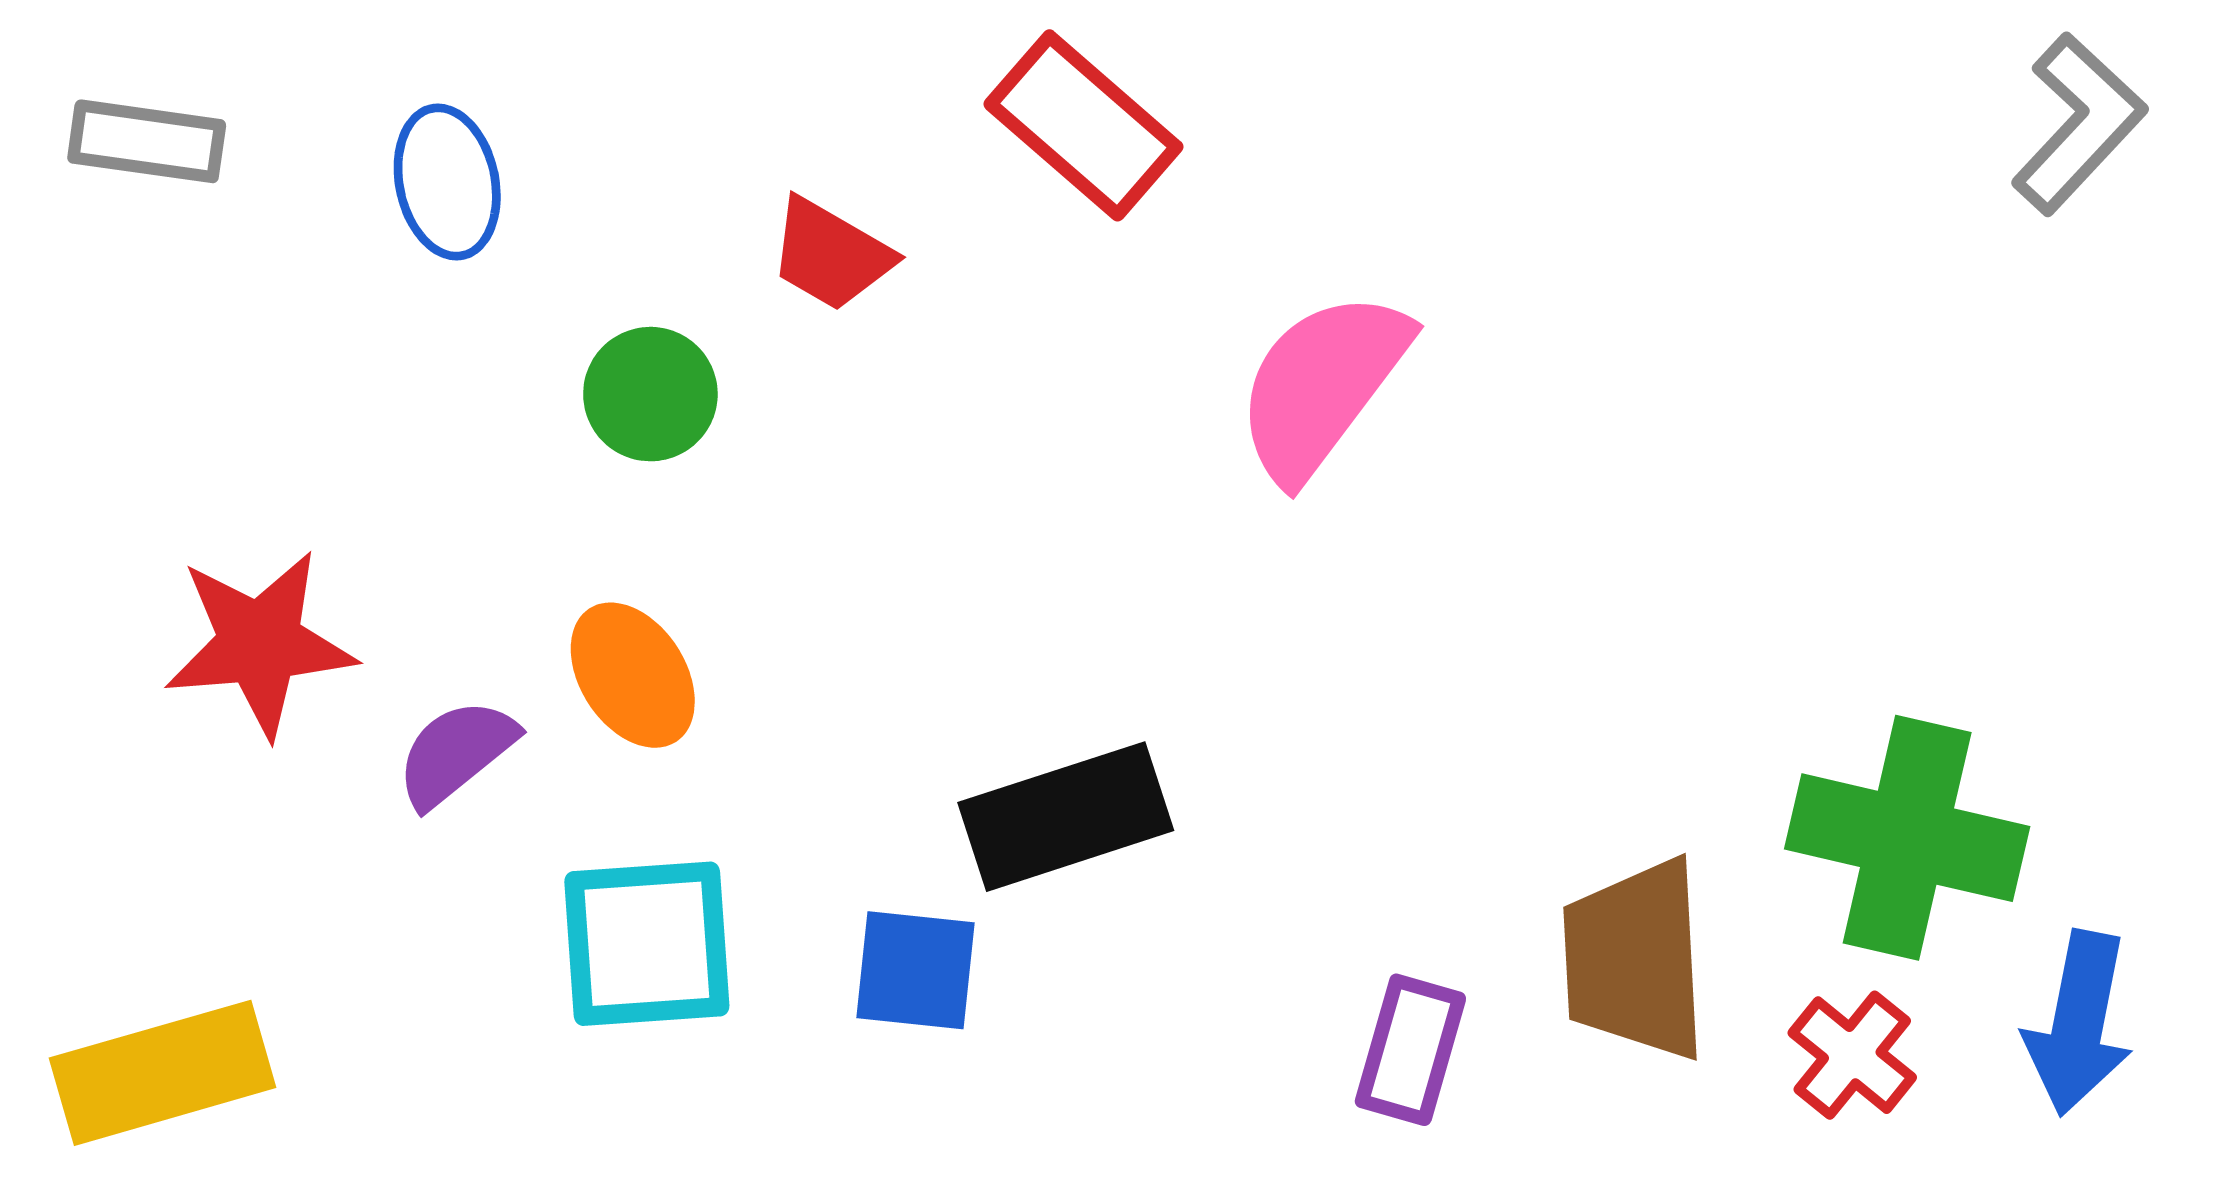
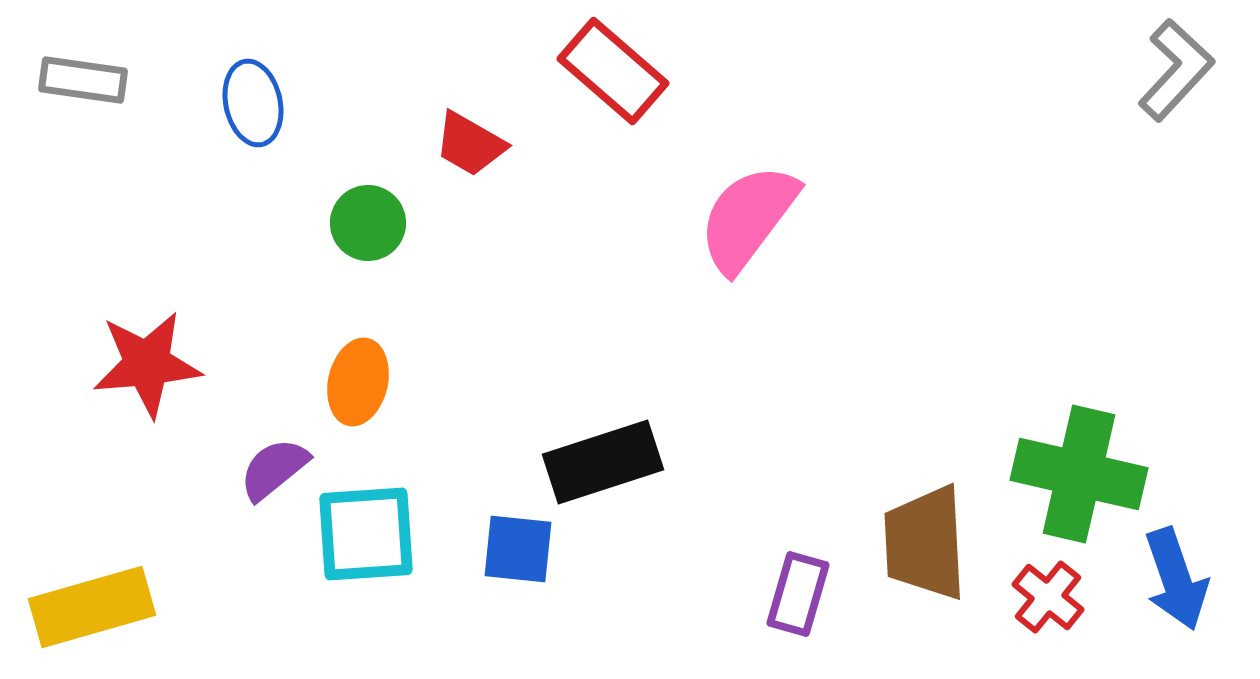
orange ellipse: (633, 675) -> (358, 382), turned 46
purple semicircle: (456, 753) -> (274, 469), moved
blue arrow: (2079, 1023) -> (1176, 579), turned -30

